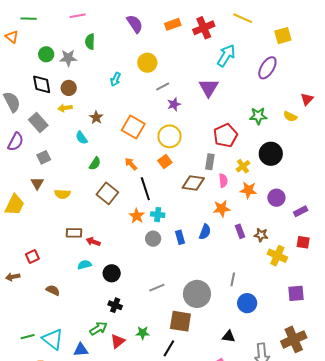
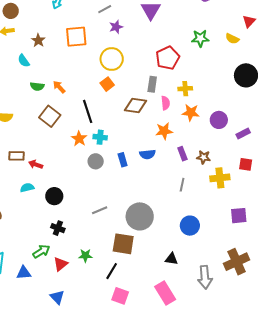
orange square: (133, 127) -> (76, 37), moved, turned -35
black circle: (271, 154) -> (246, 75), moved
green semicircle: (95, 164) -> (37, 86), turned 64
orange arrow: (131, 164) -> (59, 87), moved
yellow cross: (243, 166) -> (185, 89), turned 32
blue semicircle: (205, 232) -> (147, 154), turned 63
yellow cross: (277, 256) -> (220, 178), turned -30
gray line: (233, 279) -> (182, 185), moved

